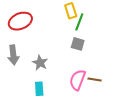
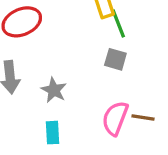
green line: (79, 22) -> (118, 23), turned -42

